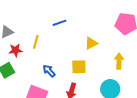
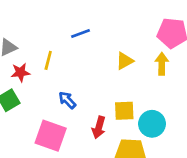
yellow arrow: (119, 61) -> (162, 64), moved
yellow square: (79, 67) -> (124, 111), moved

